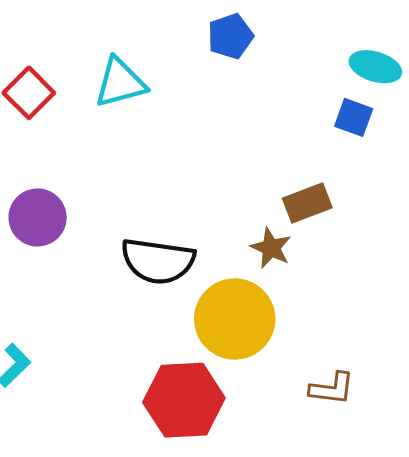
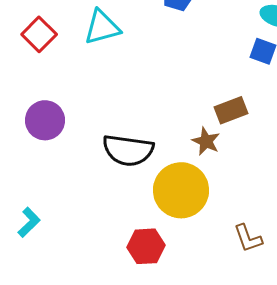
brown L-shape: (332, 389) -> (248, 238), turned 64
red hexagon: (184, 400) -> (146, 246), size x0.7

